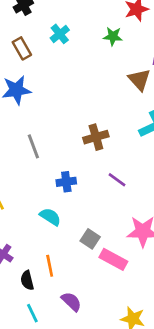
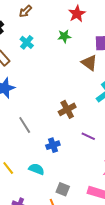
cyan semicircle: (50, 217) -> (36, 169), moved
gray square: (90, 239) -> (63, 189), moved

